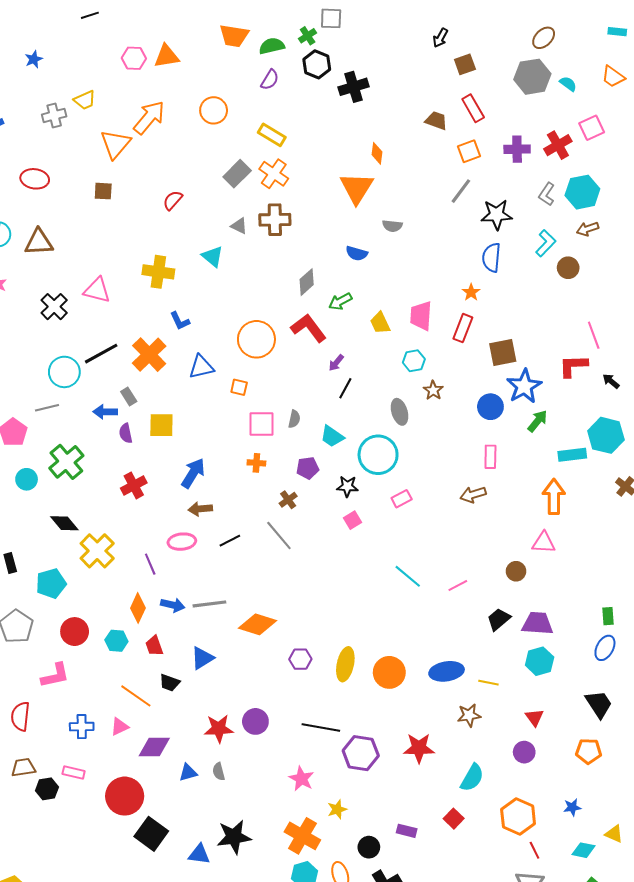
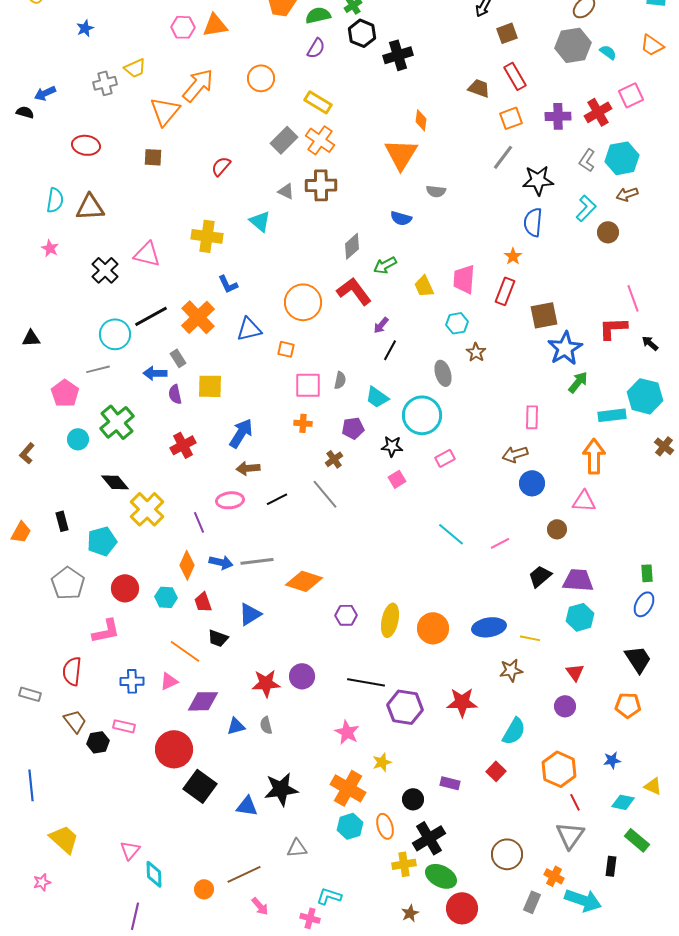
blue circle: (490, 407) -> (532, 483), moved
brown trapezoid: (23, 767) -> (75, 721), turned 60

